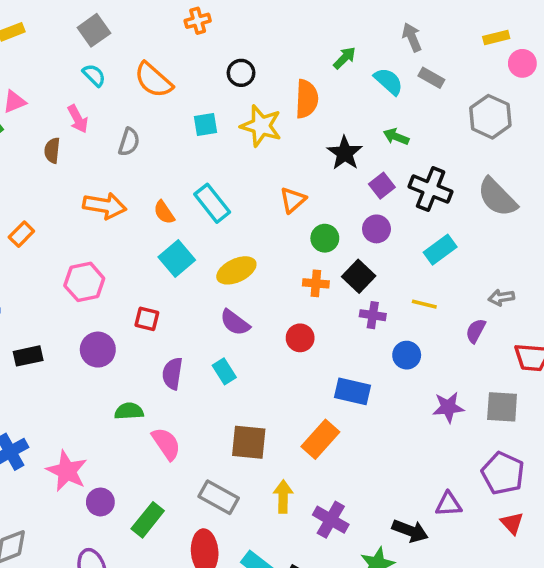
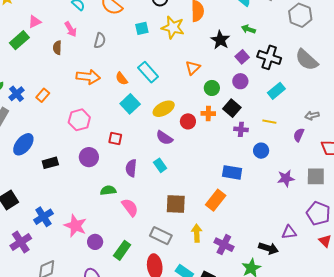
red circle: (300, 338) -> (188, 121), moved

